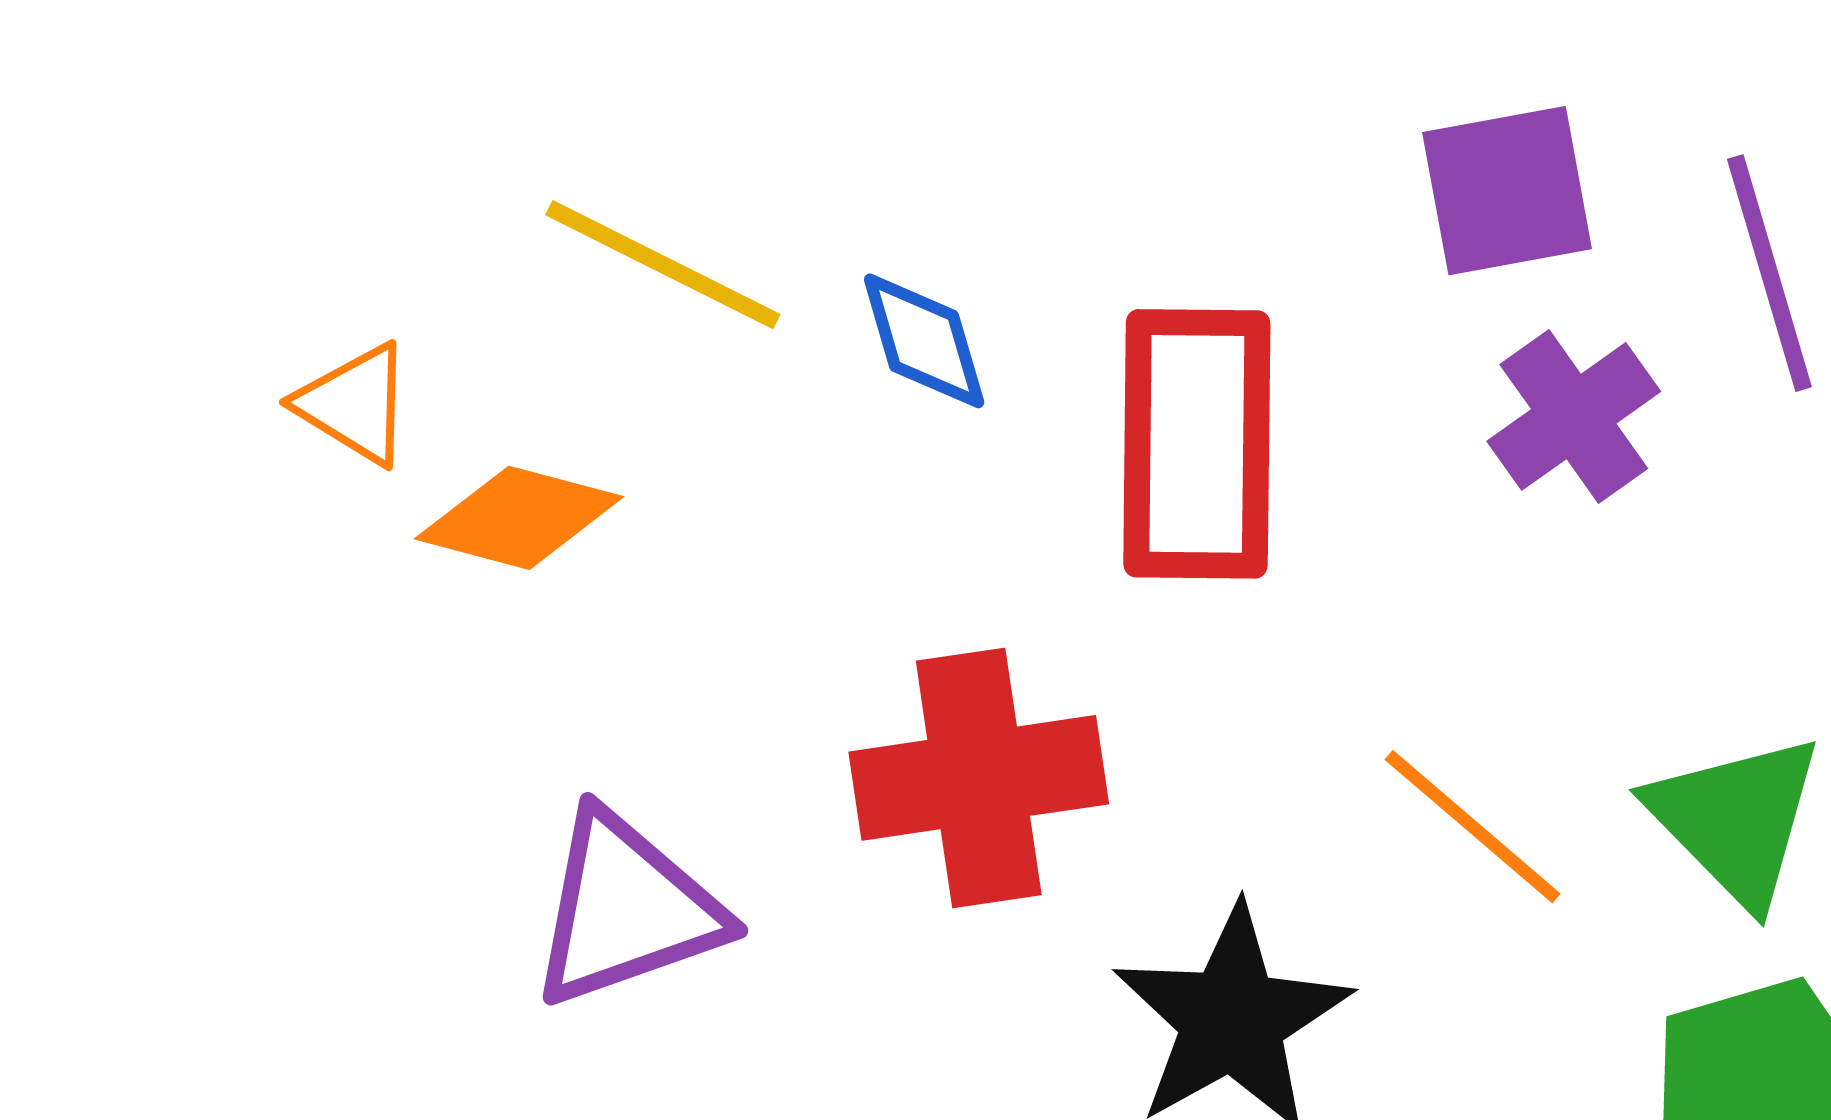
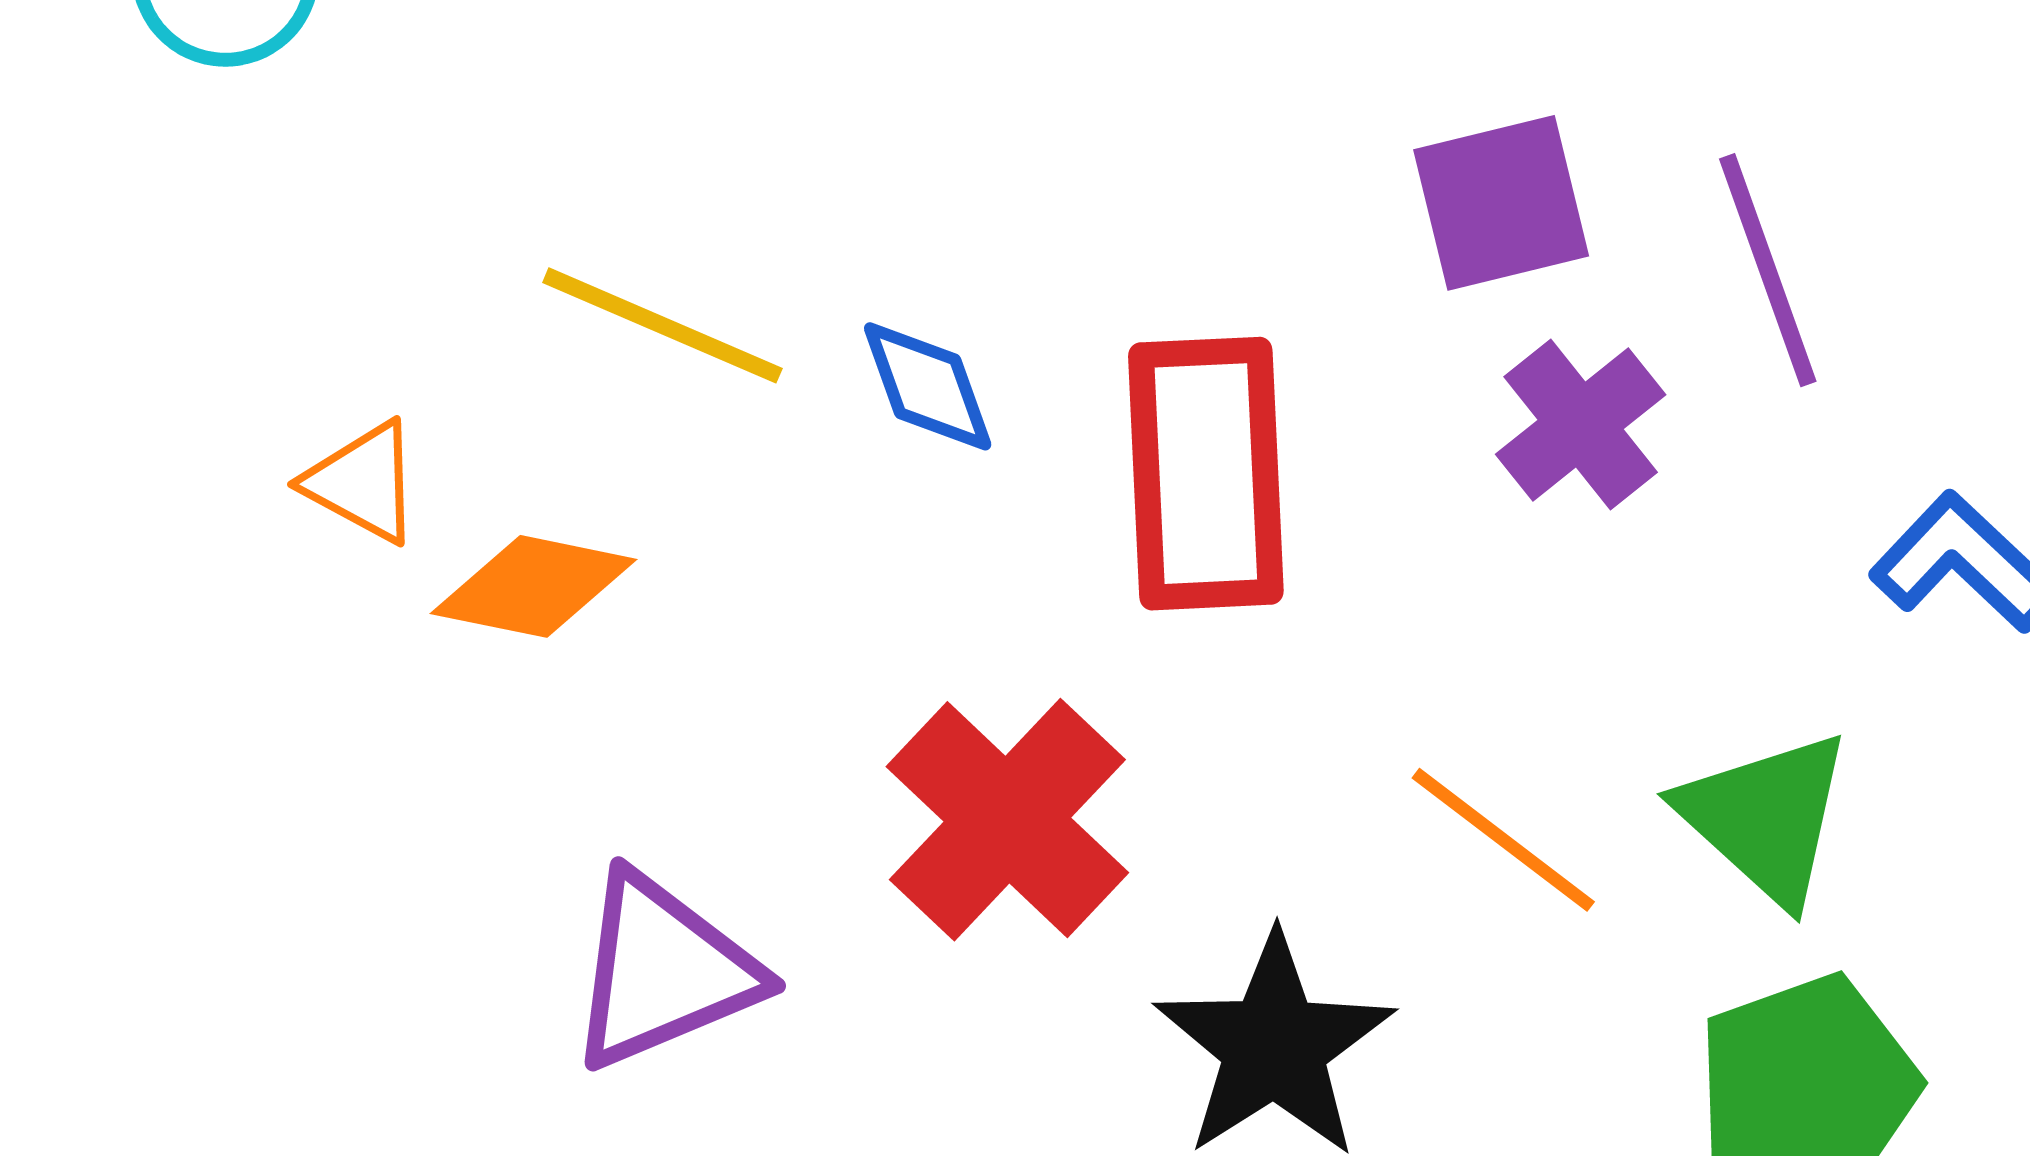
red cross: (979, 778) -> (1007, 820), turned -35

